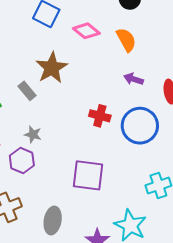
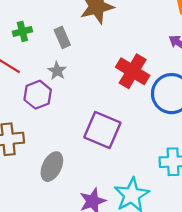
gray rectangle: (27, 91) -> (62, 37), moved
red cross: (100, 116) -> (133, 71), size x1.4

